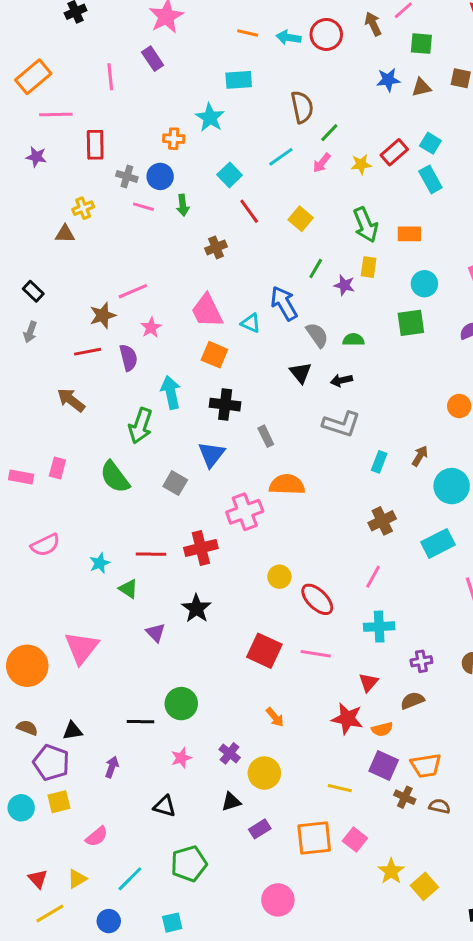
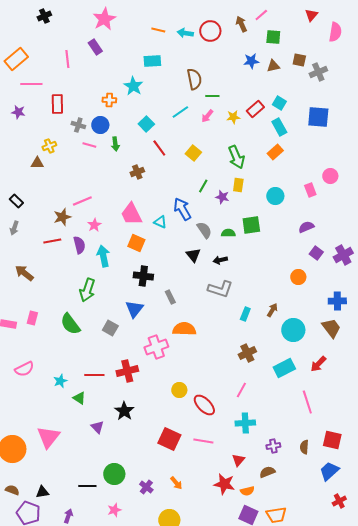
green line: (329, 133) -> (212, 96), turned 48
orange rectangle: (409, 234) -> (275, 152), moved, turned -42
green square: (411, 323) -> (251, 225), moved
cyan arrow: (171, 392) -> (103, 256), moved
brown arrow: (71, 400) -> (24, 273), moved
purple cross: (230, 753) -> (146, 487), moved

